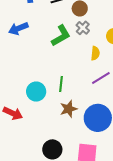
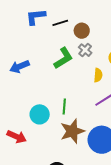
blue arrow: (18, 28) -> (19, 67), moved
brown star: (69, 109) -> (72, 131), size x1.4

